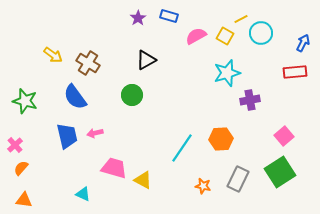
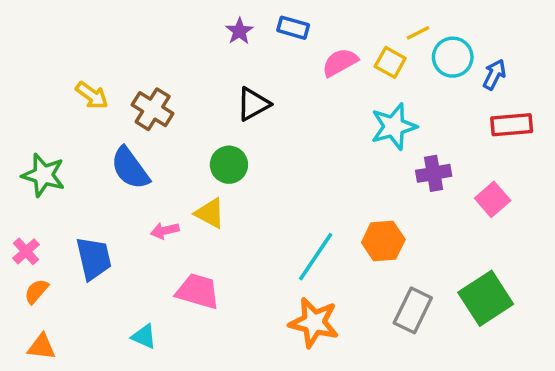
blue arrow: (303, 43) -> (494, 74), moved
blue trapezoid: (67, 136) -> (94, 258), moved
pink square: (284, 136) -> (493, 199), moved
yellow triangle: (143, 180) -> (210, 213), moved
orange star: (203, 186) -> (314, 323), moved, size x1.8

